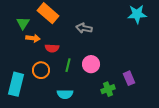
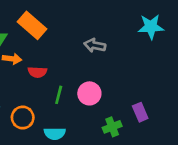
gray arrow: (84, 28) -> (95, 45), moved
orange circle: (41, 70) -> (23, 118), moved

